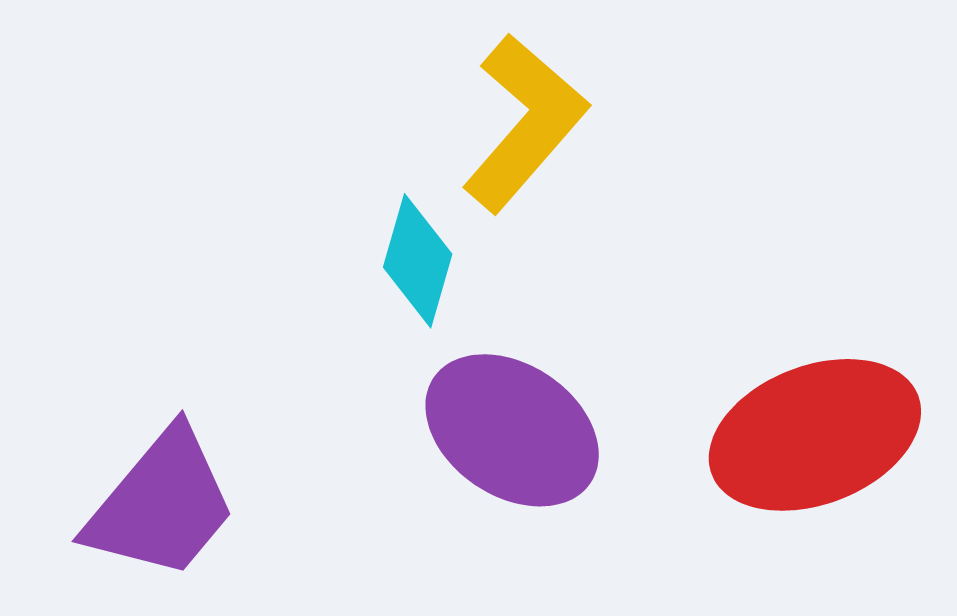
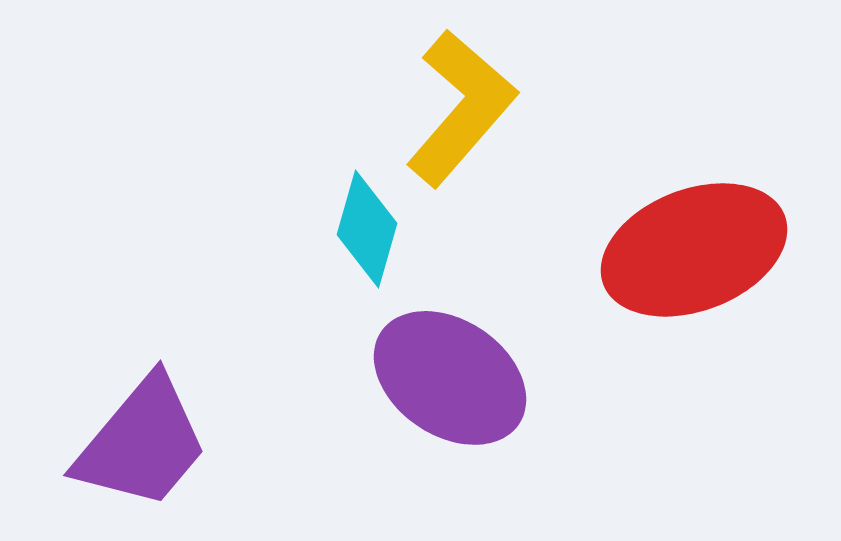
red ellipse: (815, 435) -> (694, 250), moved

